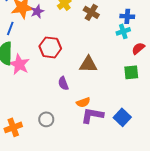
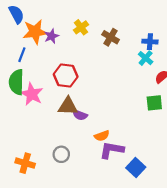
cyan cross: (123, 31) -> (146, 58), turned -32
brown triangle: (88, 64) -> (68, 106), moved
purple semicircle: (63, 83) -> (80, 115), turned -48
blue square: (122, 117) -> (136, 167), moved
orange cross: (13, 127) -> (25, 163), turned 36

